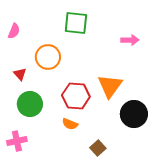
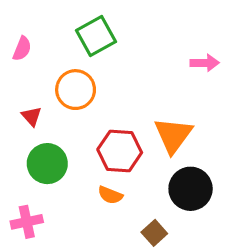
green square: (76, 23) -> (96, 36), moved, turned -35
black circle: (134, 114) -> (191, 189), moved

